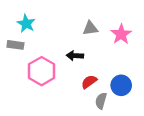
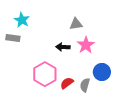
pink star: (121, 34) -> (86, 45), moved
pink hexagon: (42, 71) -> (45, 74), moved
red semicircle: (89, 82) -> (67, 83), moved

